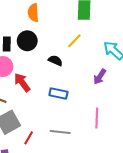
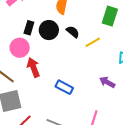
black semicircle: (55, 61) -> (73, 32), moved
purple arrow: (100, 77) -> (107, 82), turned 70

